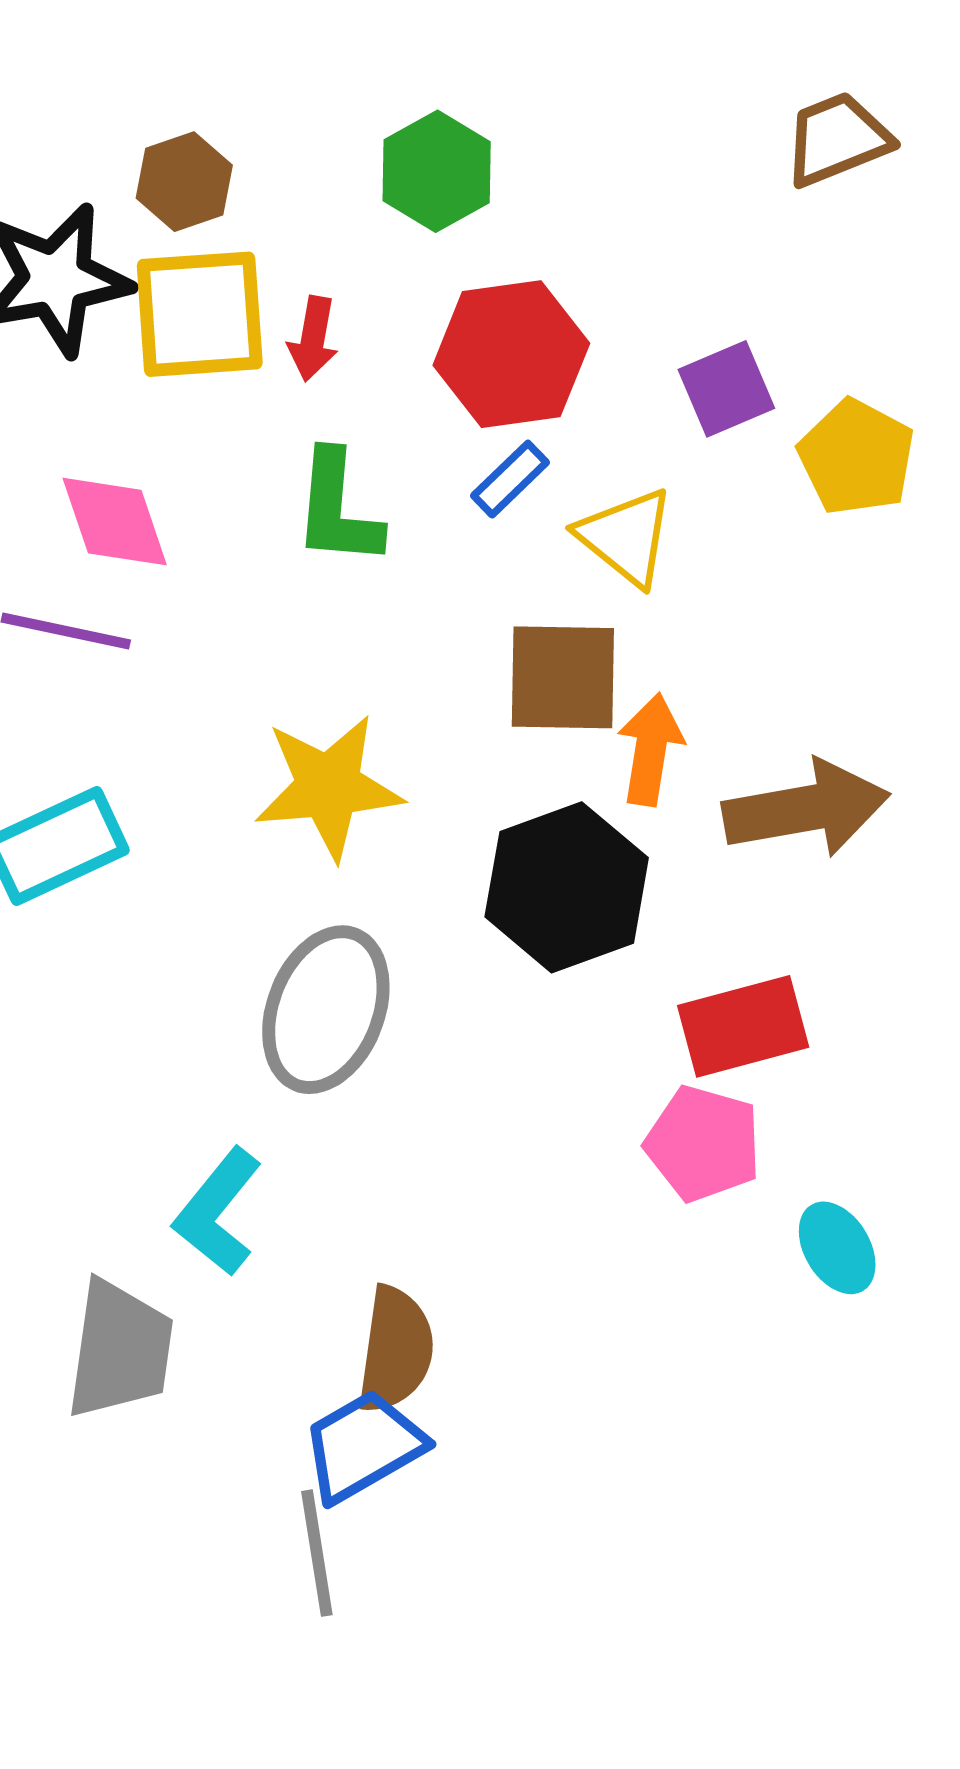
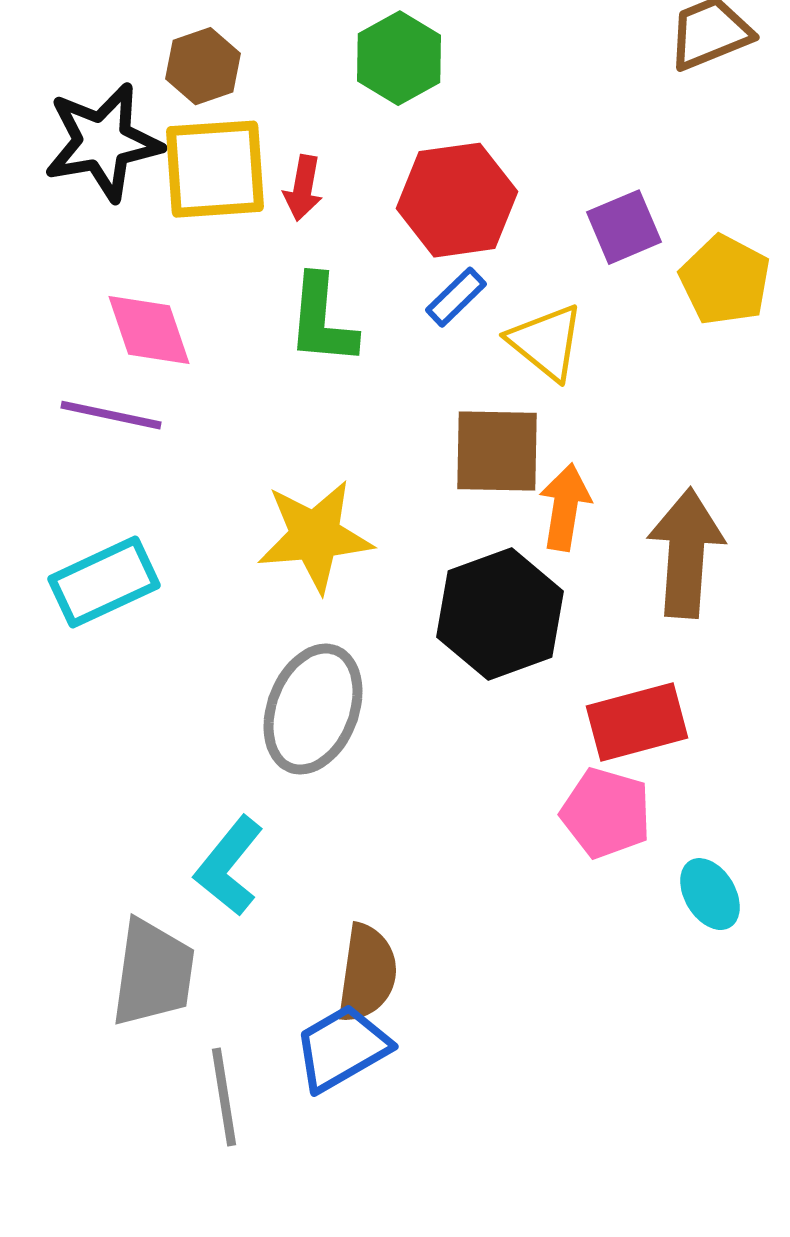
brown arrow: (806, 809) -> (686, 553), turned -76
gray line: (317, 1553) -> (224, 1097), moved

